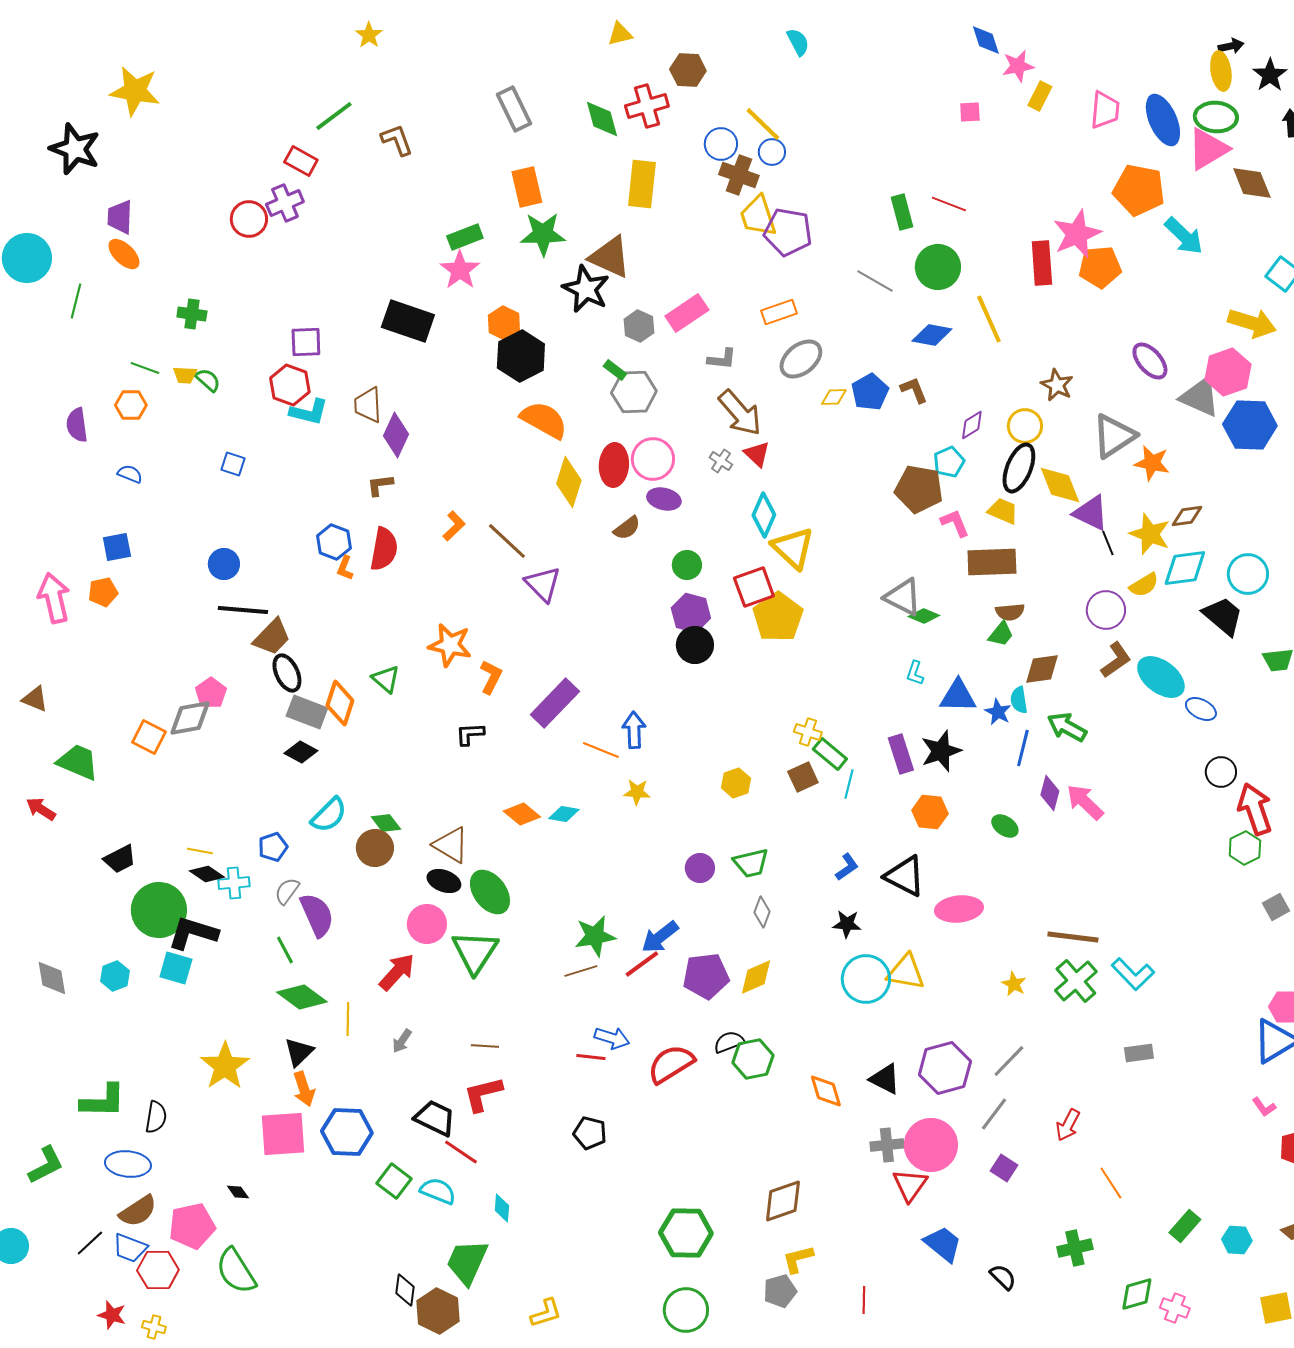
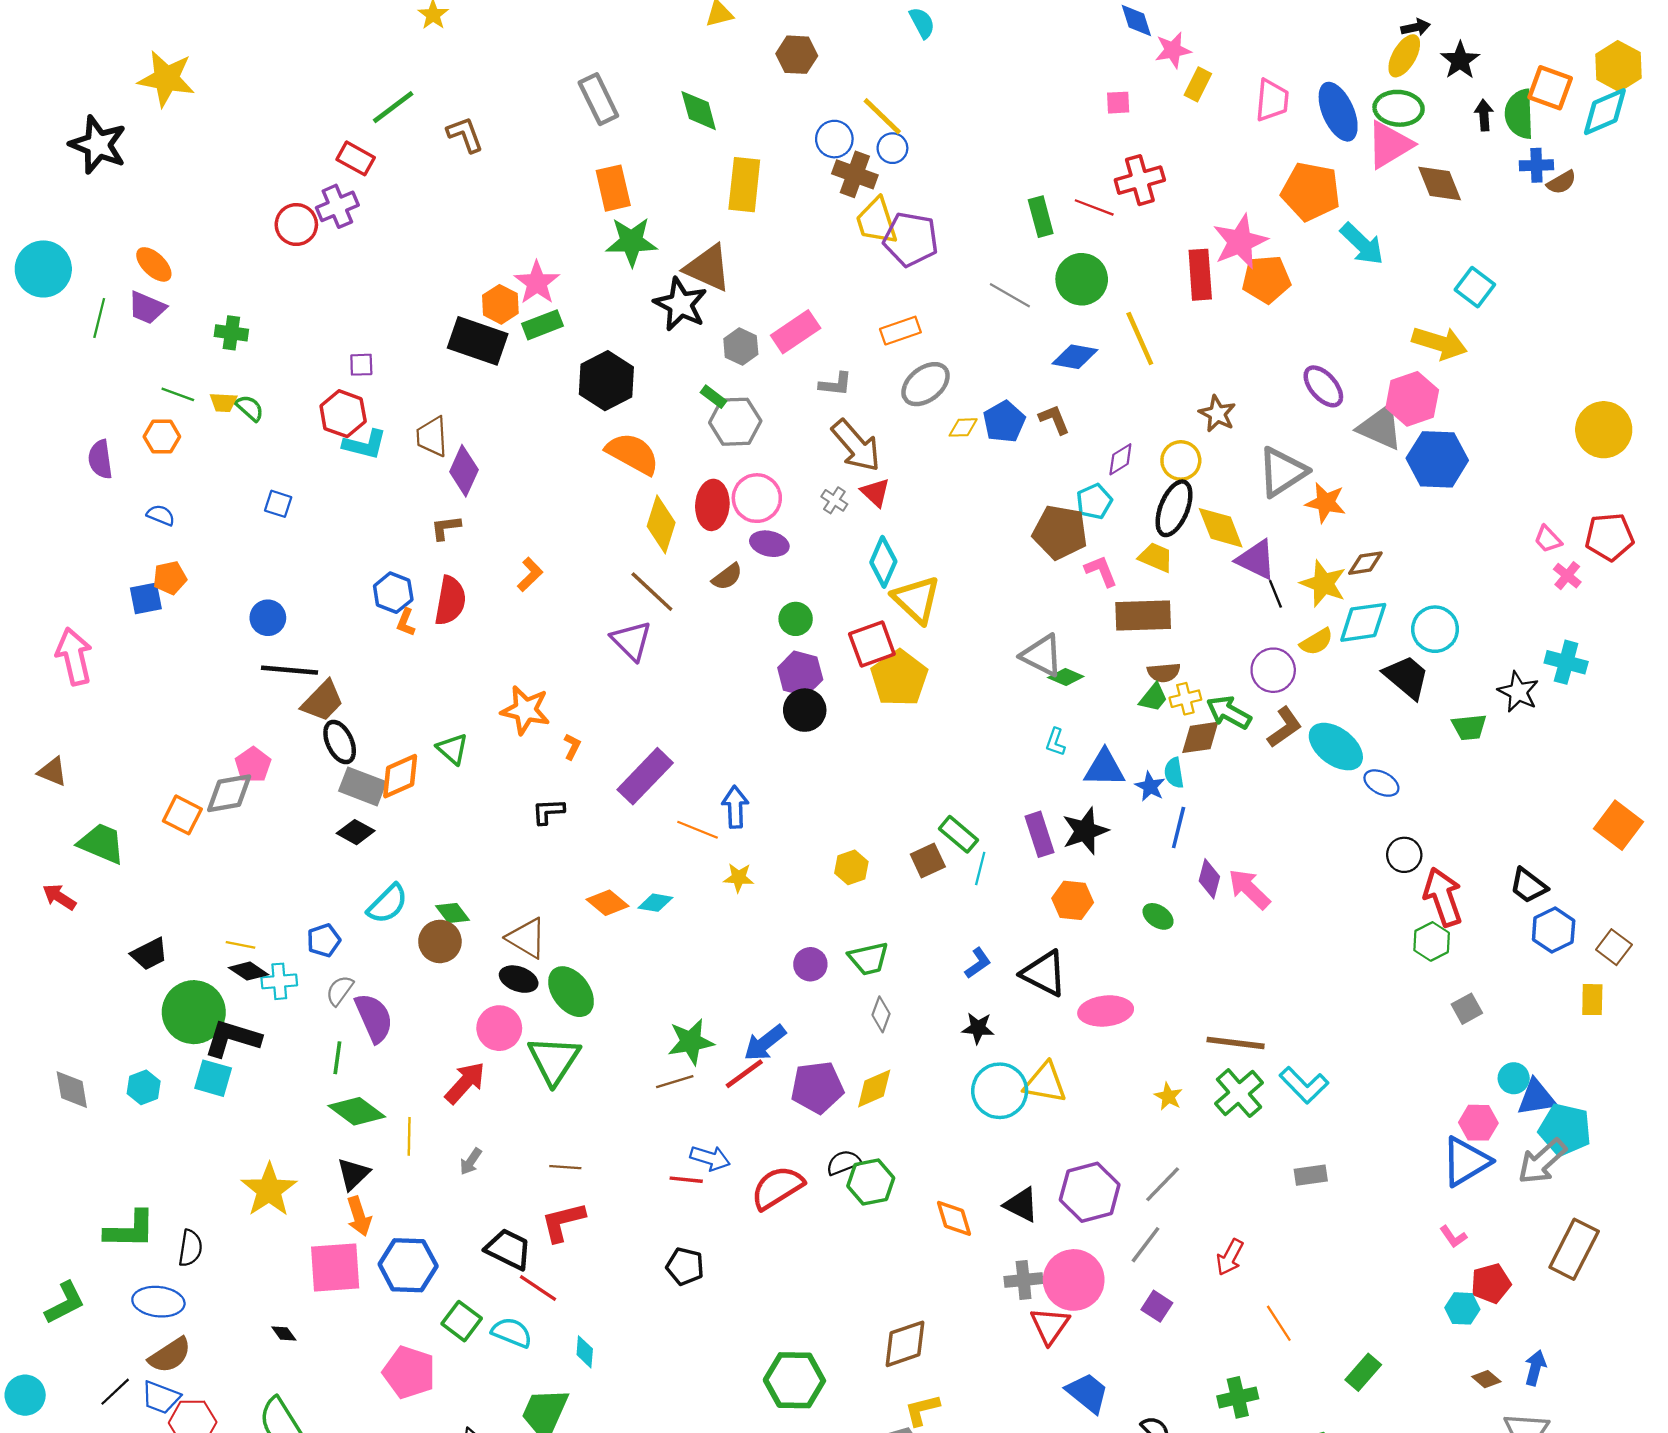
yellow ellipse: (1221, 71) -> (1404, 56), turned 39
red cross: (647, 106) -> (1140, 180), moved
purple trapezoid: (120, 217) -> (147, 308), moved, turned -69
green rectangle: (465, 237) -> (543, 325), moved
orange hexagon: (504, 323) -> (500, 304), moved
purple square: (306, 342) -> (361, 365), size x0.7
brown line: (507, 541) -> (652, 592), moved
orange pentagon: (103, 592) -> (170, 578), moved
orange L-shape: (491, 677) -> (572, 747), size x0.7
orange diamond: (340, 703) -> (400, 776), turned 48
green arrow: (1067, 727) -> (1229, 712), moved
yellow cross: (808, 732) -> (1185, 699), moved, turned -32
green line: (285, 950) -> (337, 1058), turned 36
pink pentagon: (192, 1226) -> (409, 1372), moved, turned 30
cyan hexagon: (1237, 1240) -> (1462, 1308), moved

